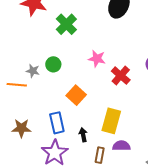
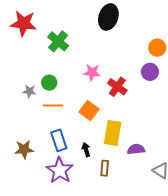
orange line: (17, 85) -> (53, 106), moved
orange square: (76, 95) -> (89, 111), moved
purple semicircle: (121, 146) -> (136, 149), moved

